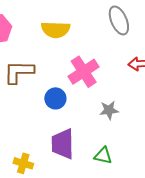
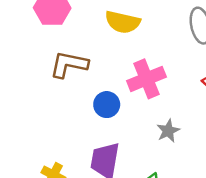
gray star: (109, 110) -> (168, 131), turned -30

